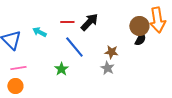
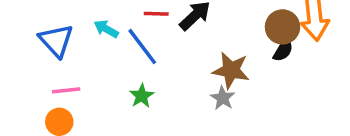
blue line: (74, 47) -> (142, 47), moved
brown star: (111, 52) -> (231, 70), size x1.5

